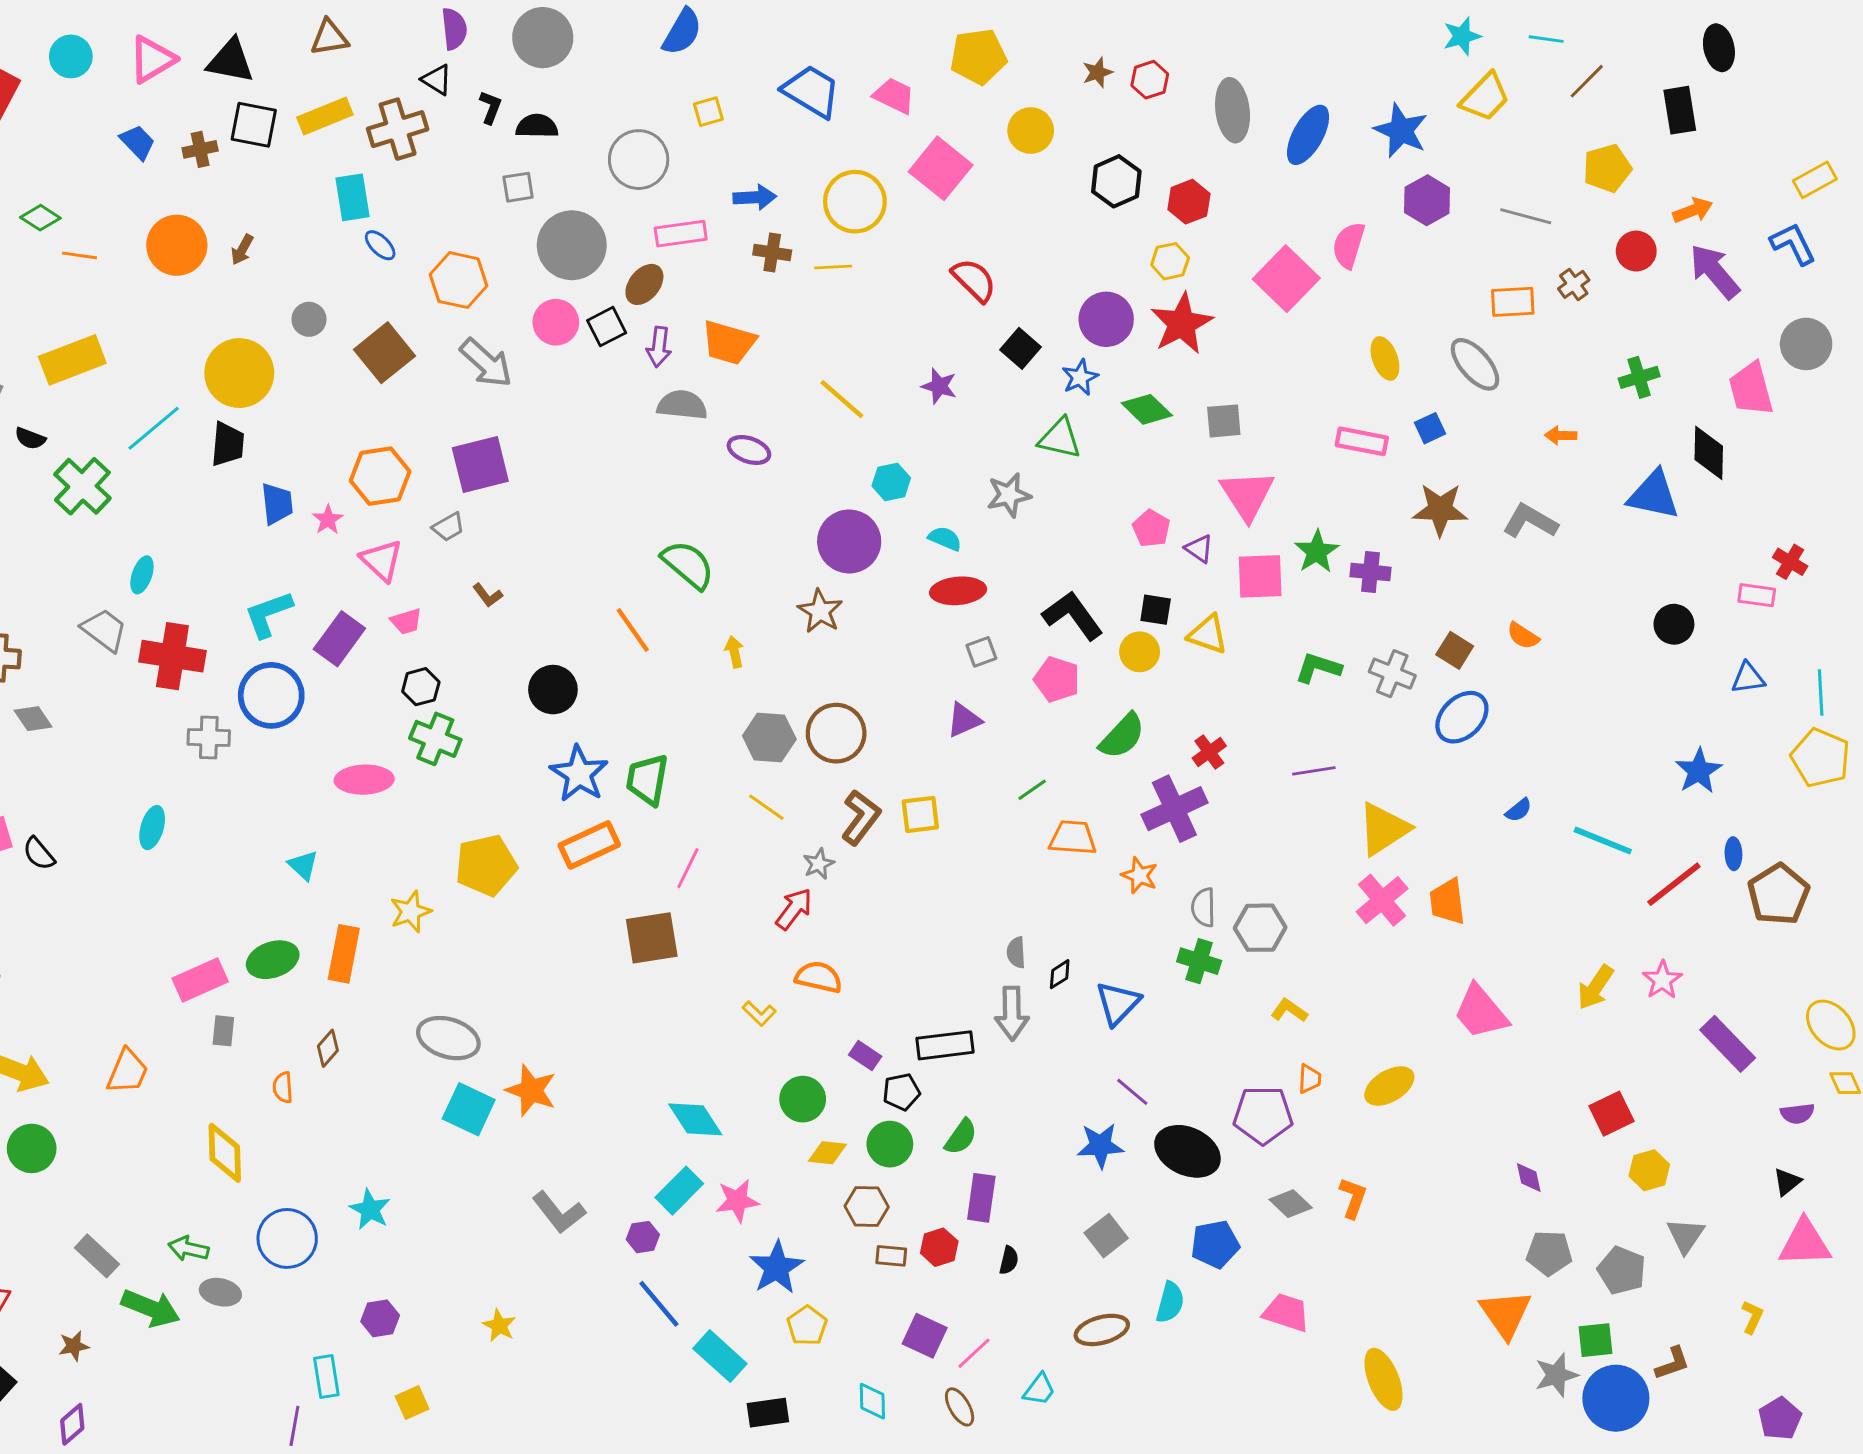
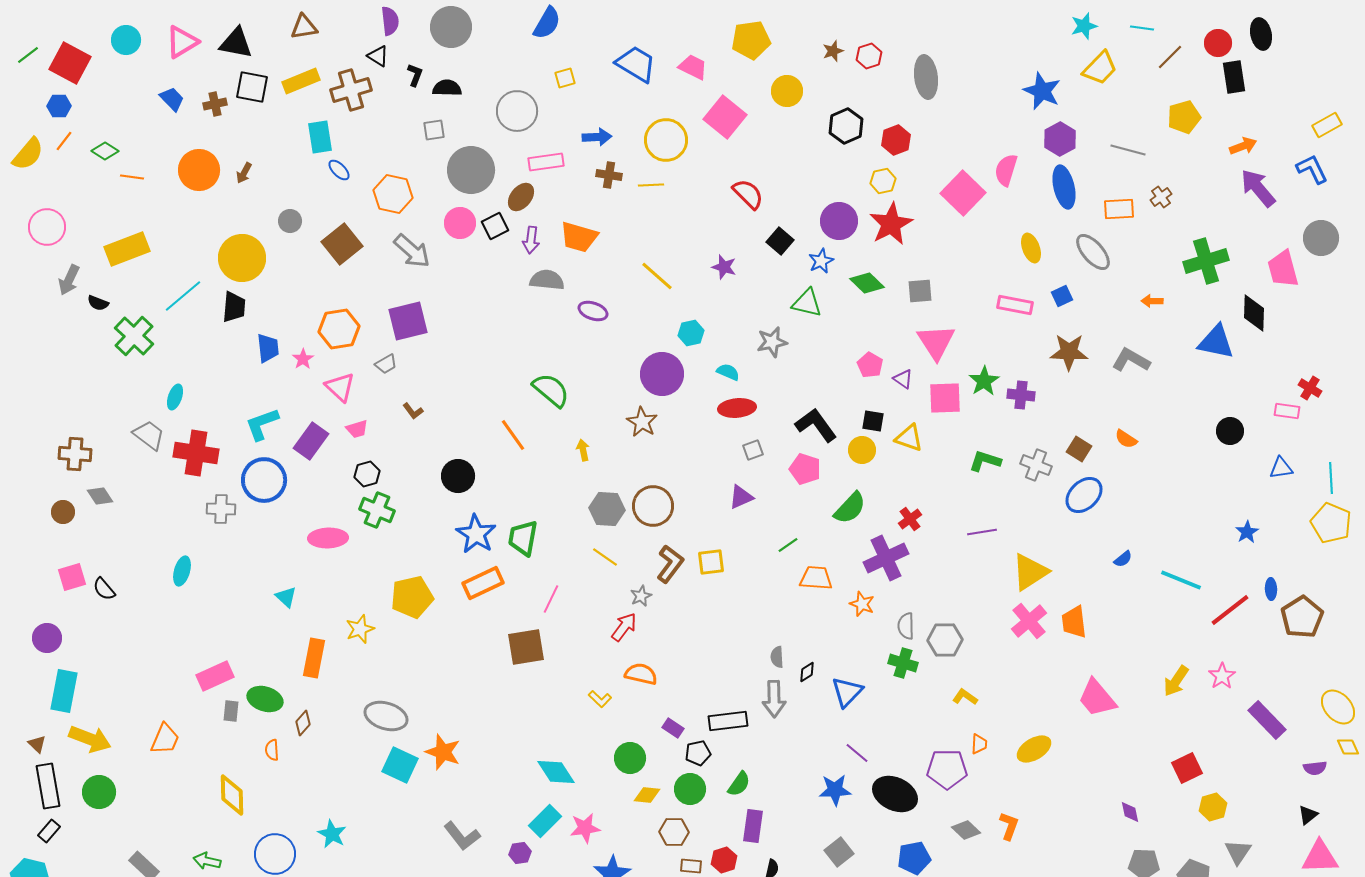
blue ellipse: (1308, 135) -> (1064, 187), moved, turned -42
red circle: (1636, 251) -> (1218, 43), moved
green cross: (1639, 377) -> (1206, 261), size x1.6
blue star: (1699, 771) -> (1247, 532), size x0.7
green ellipse: (273, 960) -> (265, 699), moved, turned 36

